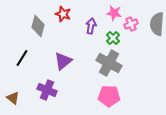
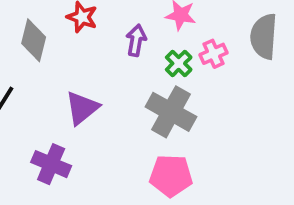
pink cross: (131, 24) -> (214, 54), moved

